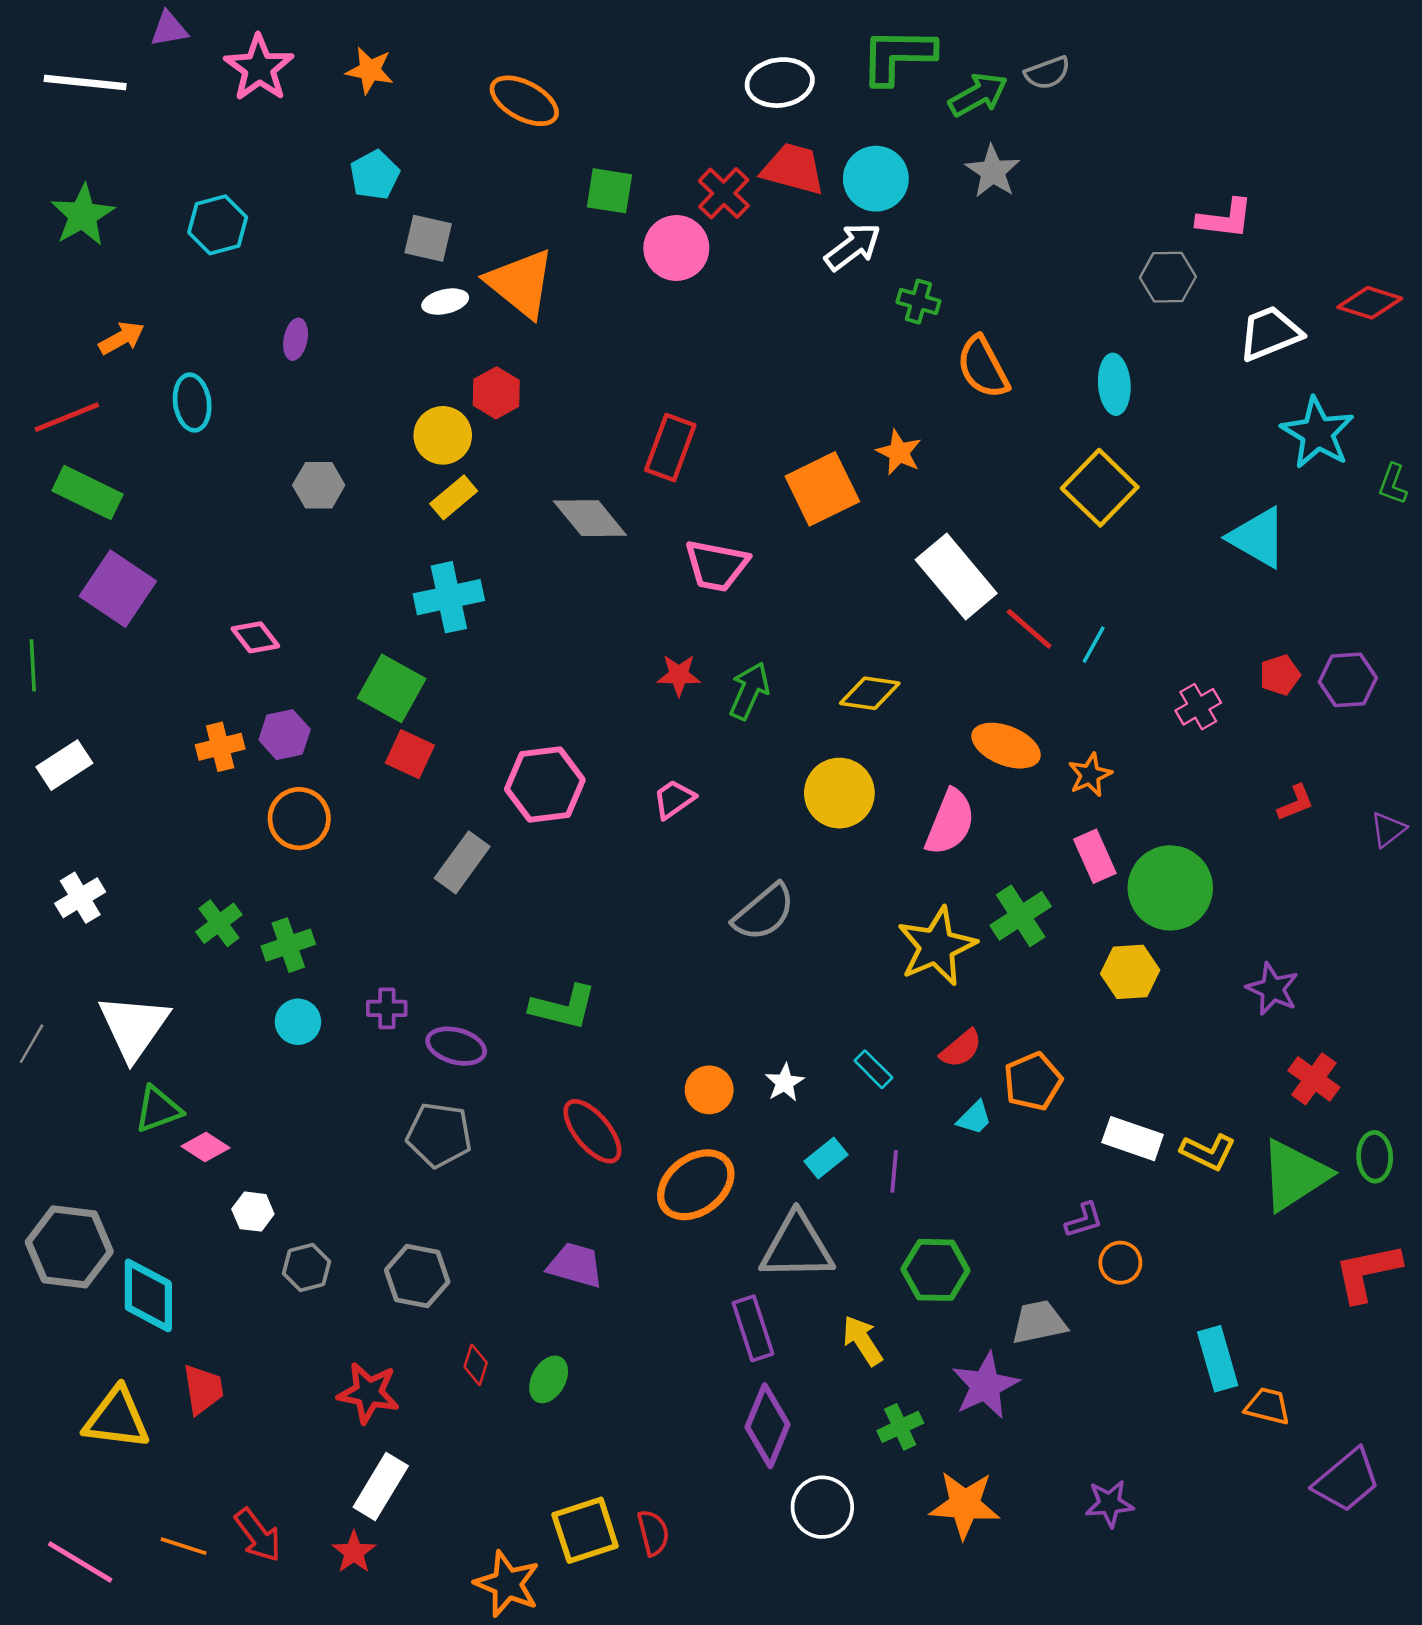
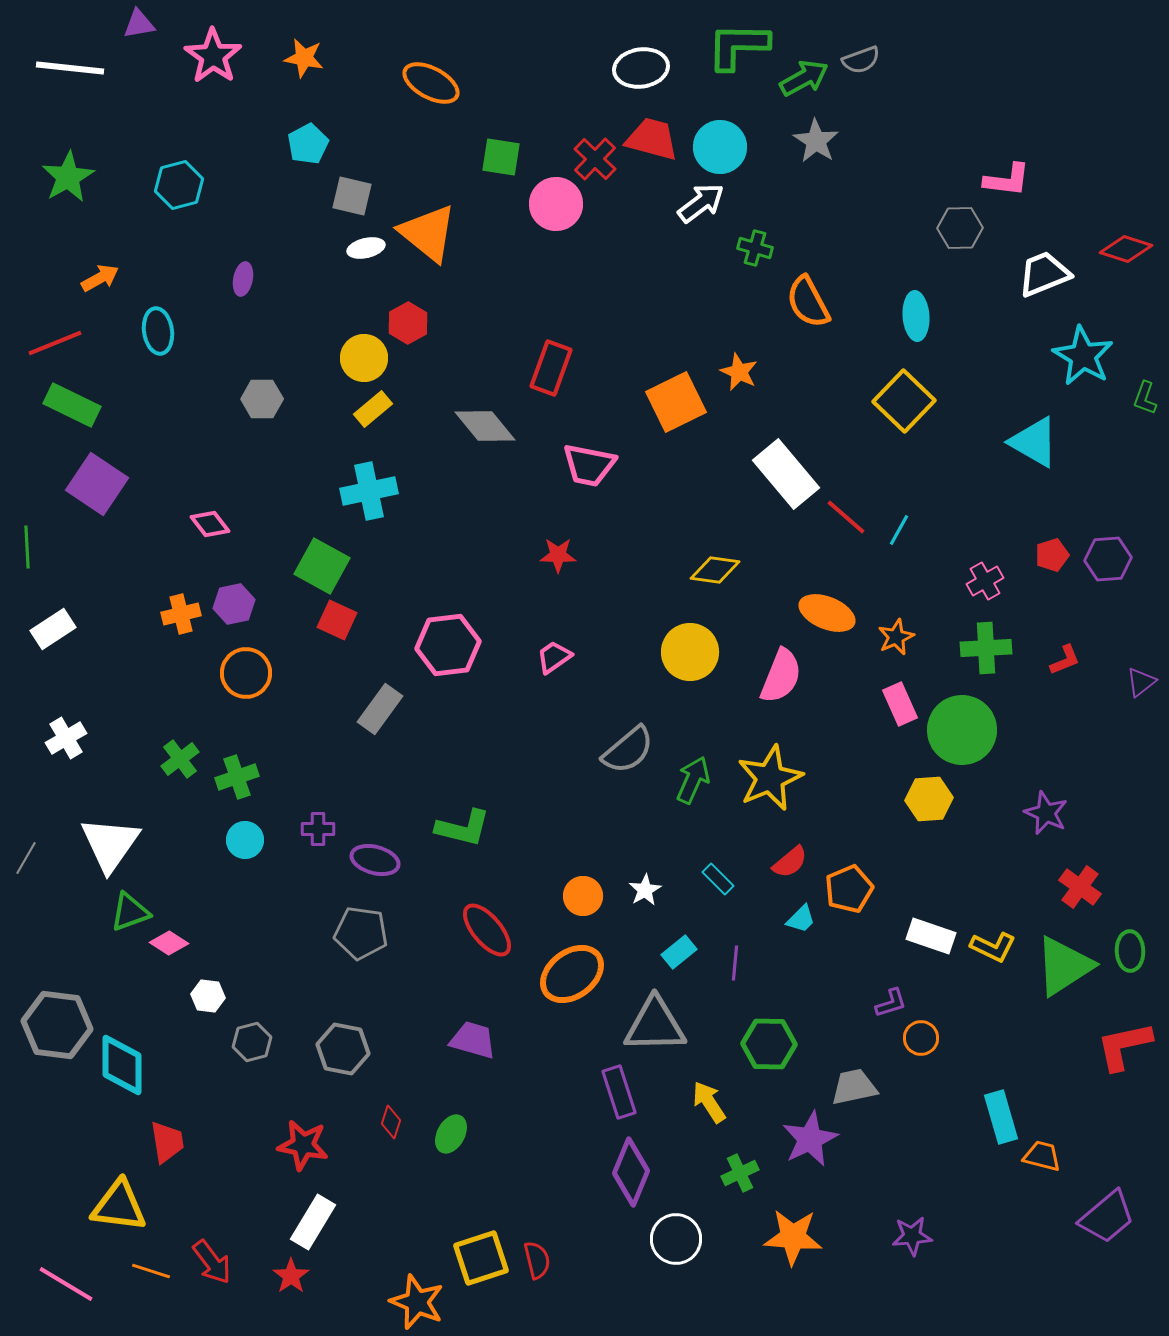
green arrow: (749, 691) -> (693, 780), moved
green cross: (1021, 916) -> (986, 648), moved, turned 30
yellow triangle: (117, 1418) -> (119, 1206), moved

